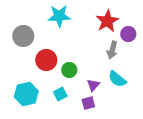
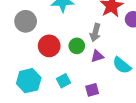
gray arrow: (112, 50) -> (95, 33), moved
green circle: (69, 70) -> (77, 46), moved
purple triangle: (93, 85) -> (97, 56), moved, turned 32

